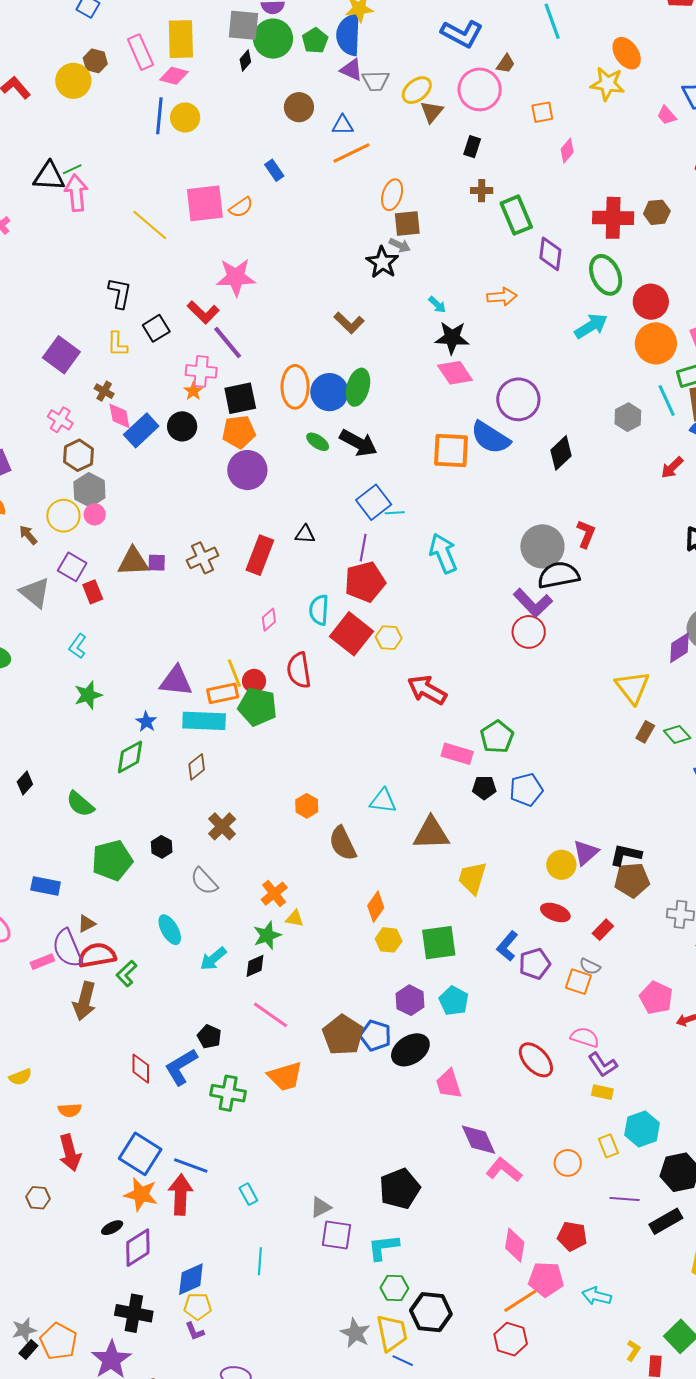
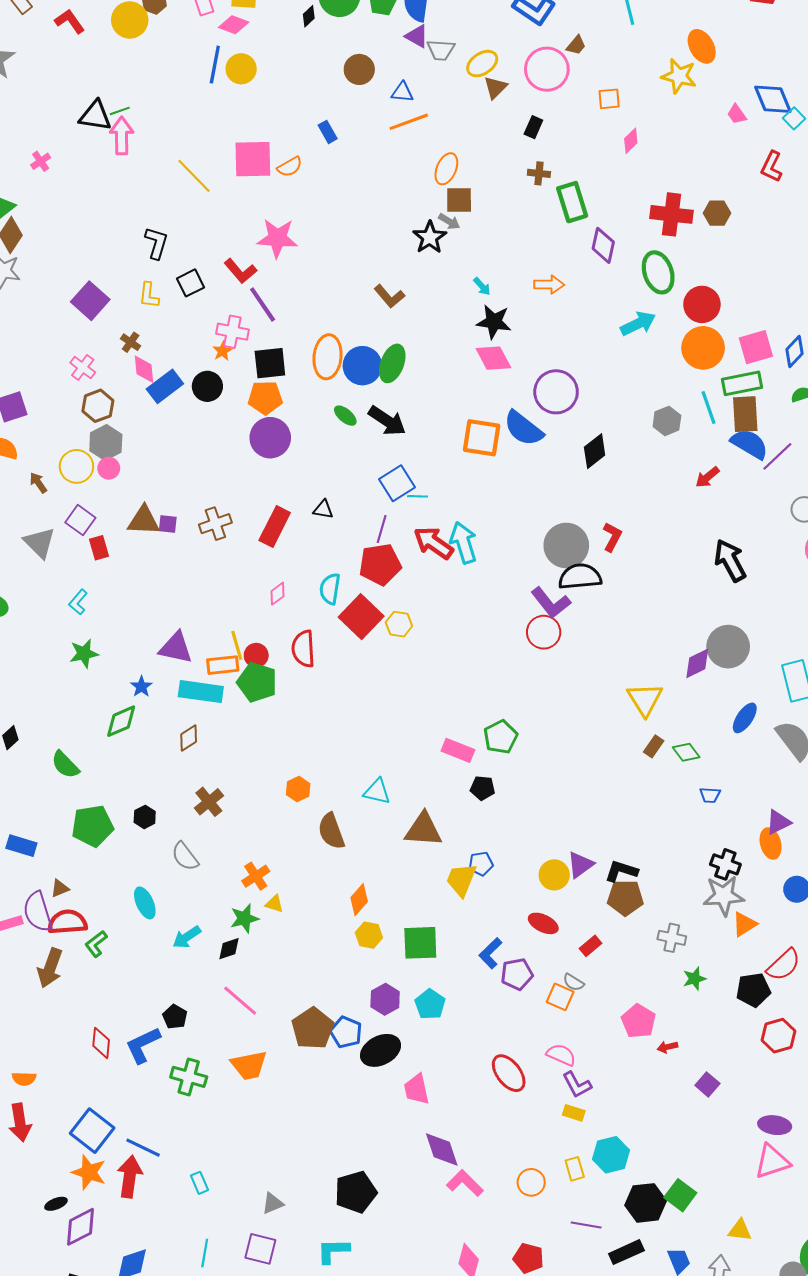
red arrow: (427, 690) -> (433, 543), moved
blue pentagon: (526, 790) -> (481, 864), moved, size x0.7
purple square: (337, 1235) -> (260, 1249), moved

